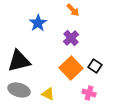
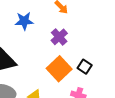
blue star: (38, 23) -> (24, 21), turned 30

